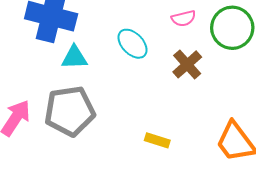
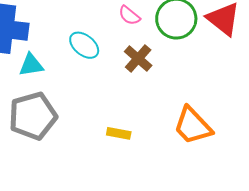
pink semicircle: (184, 18) -> (129, 15), turned 60

